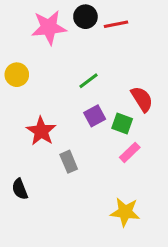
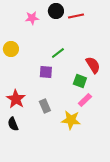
pink star: (49, 27) -> (32, 18), size x0.6
purple square: (95, 116) -> (46, 72), moved, turned 32
red star: (41, 131) -> (16, 99), moved
yellow star: (125, 212) -> (71, 120), moved

